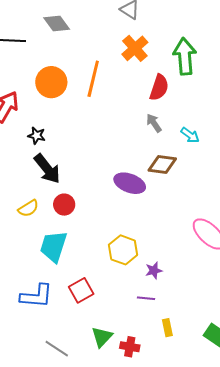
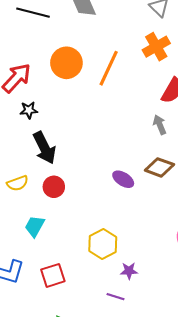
black star: (37, 136) -> (29, 110), moved, turned -30
purple ellipse: (130, 183) -> (123, 179), size x0.7
cyan trapezoid: (54, 247) -> (35, 226), size x0.7

